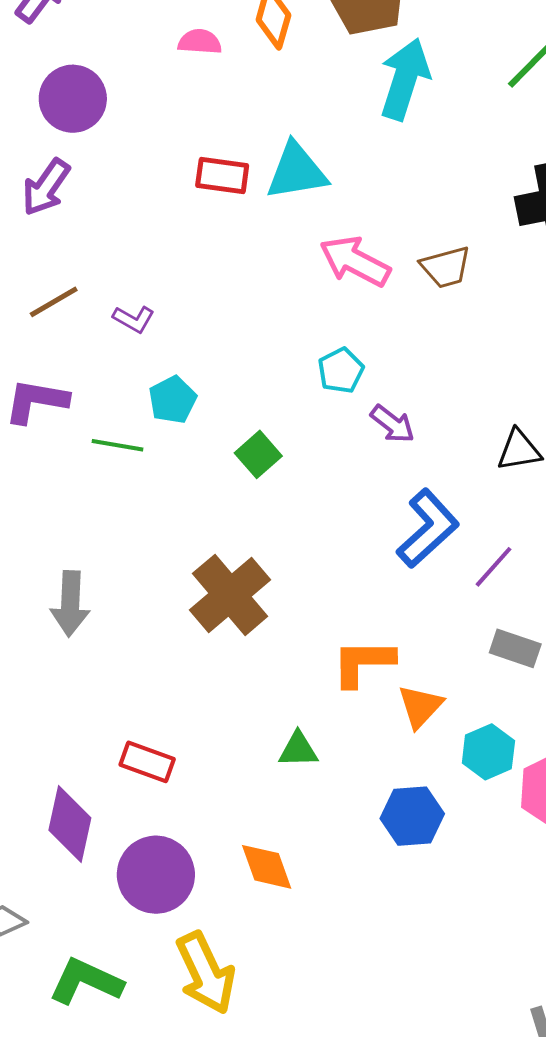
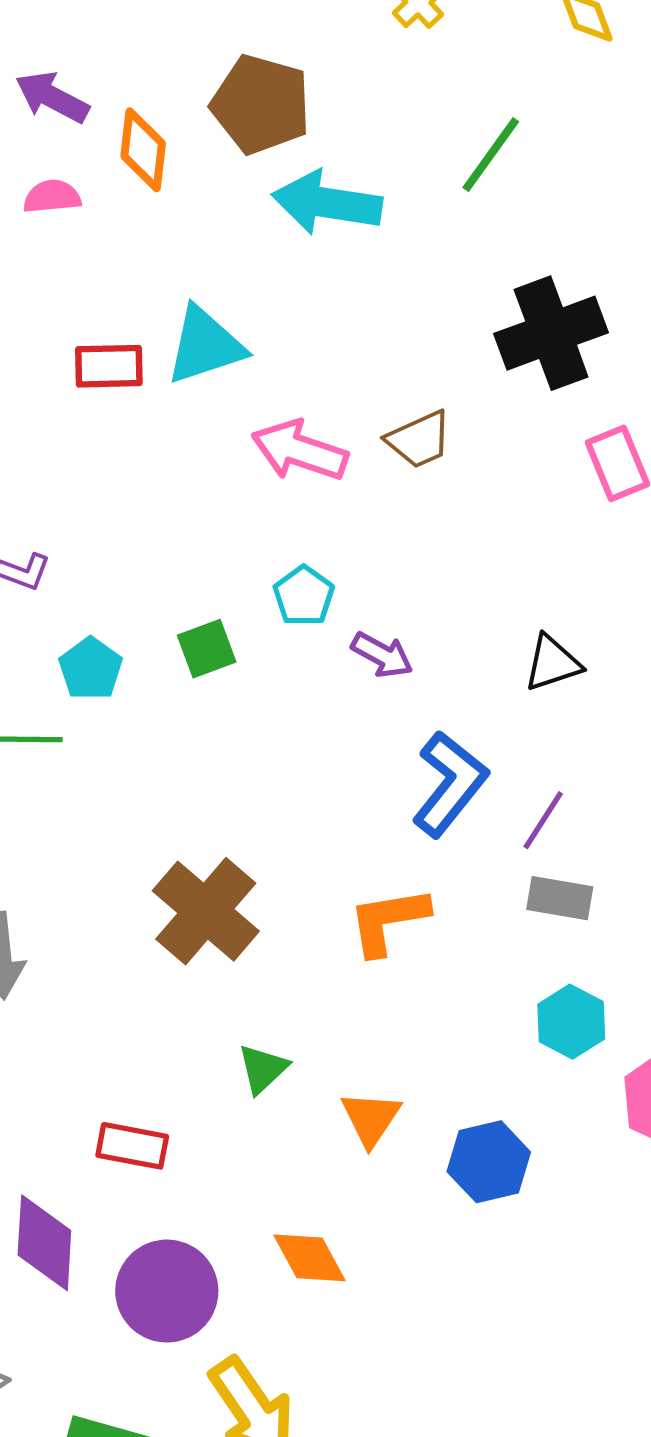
cyan arrow: (405, 79) -> (327, 203), turned -90
green square: (258, 454) -> (207, 649), moved, turned 30
gray rectangle: (515, 648) -> (560, 898), moved
orange L-shape: (363, 663) -> (388, 921), moved
orange triangle: (420, 706) -> (371, 1118), moved
green triangle: (298, 750) -> (263, 1069), moved, turned -33
cyan hexagon: (488, 752) -> (571, 1022), moved

